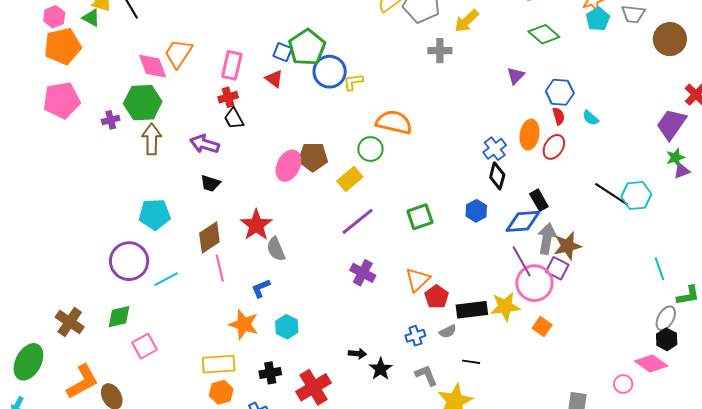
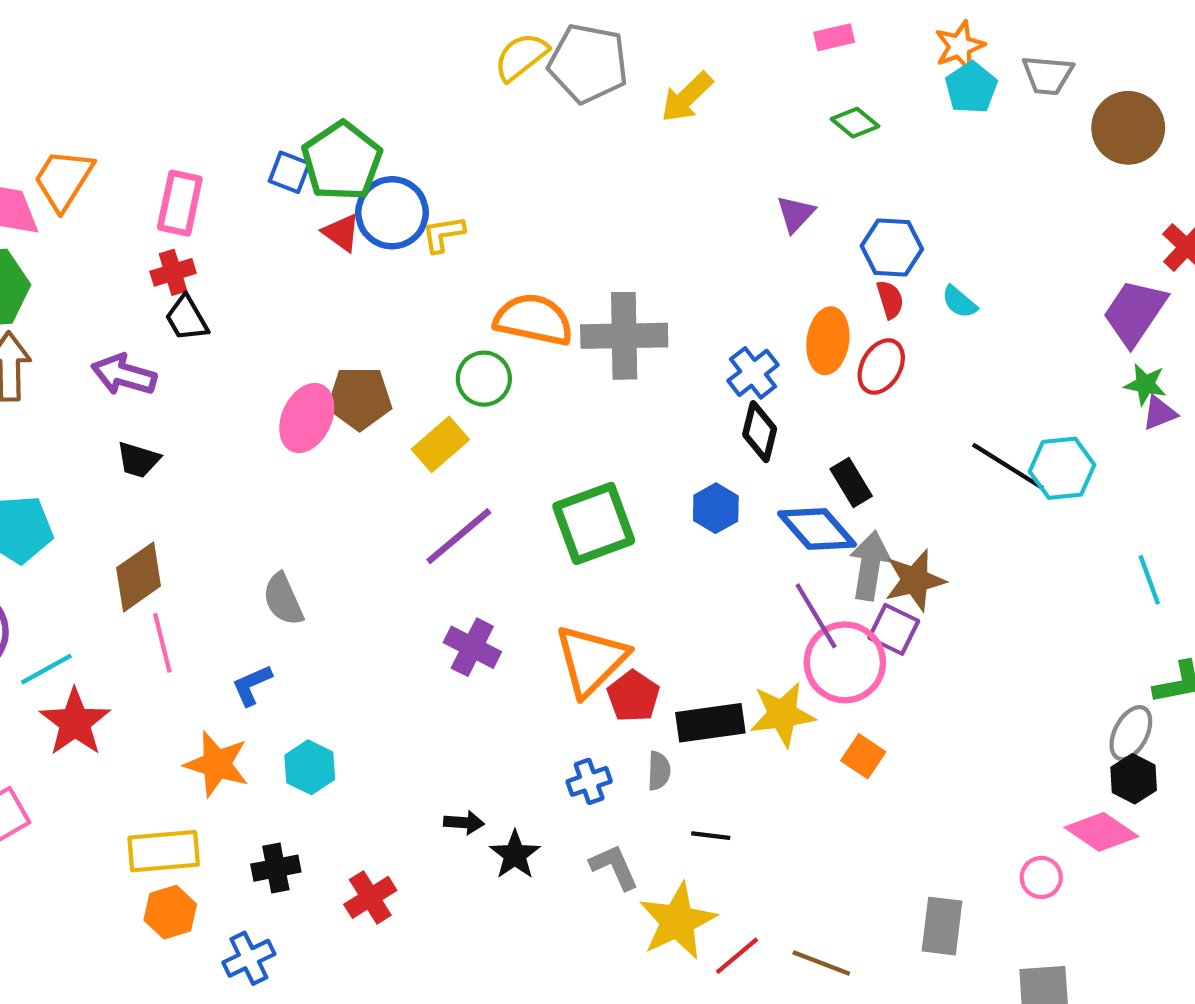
green diamond: (544, 34) -> (855, 123), size x0.7
gray cross: (440, 51) -> (624, 336), moved, size x1.6
red triangle: (274, 79) -> (341, 233), moved
green star: (675, 158) -> (1145, 384), turned 30
green square: (420, 217) -> (594, 523), size x1.4
blue diamond: (523, 221) -> (817, 529), turned 54
red star: (256, 225) -> (75, 722), moved
cyan line: (659, 269) -> (1149, 580), moved
orange triangle: (417, 280) -> (591, 660), size x1.4
gray semicircle: (448, 331) -> (659, 771), turned -60
red cross: (314, 387) -> (370, 897), size x0.7

